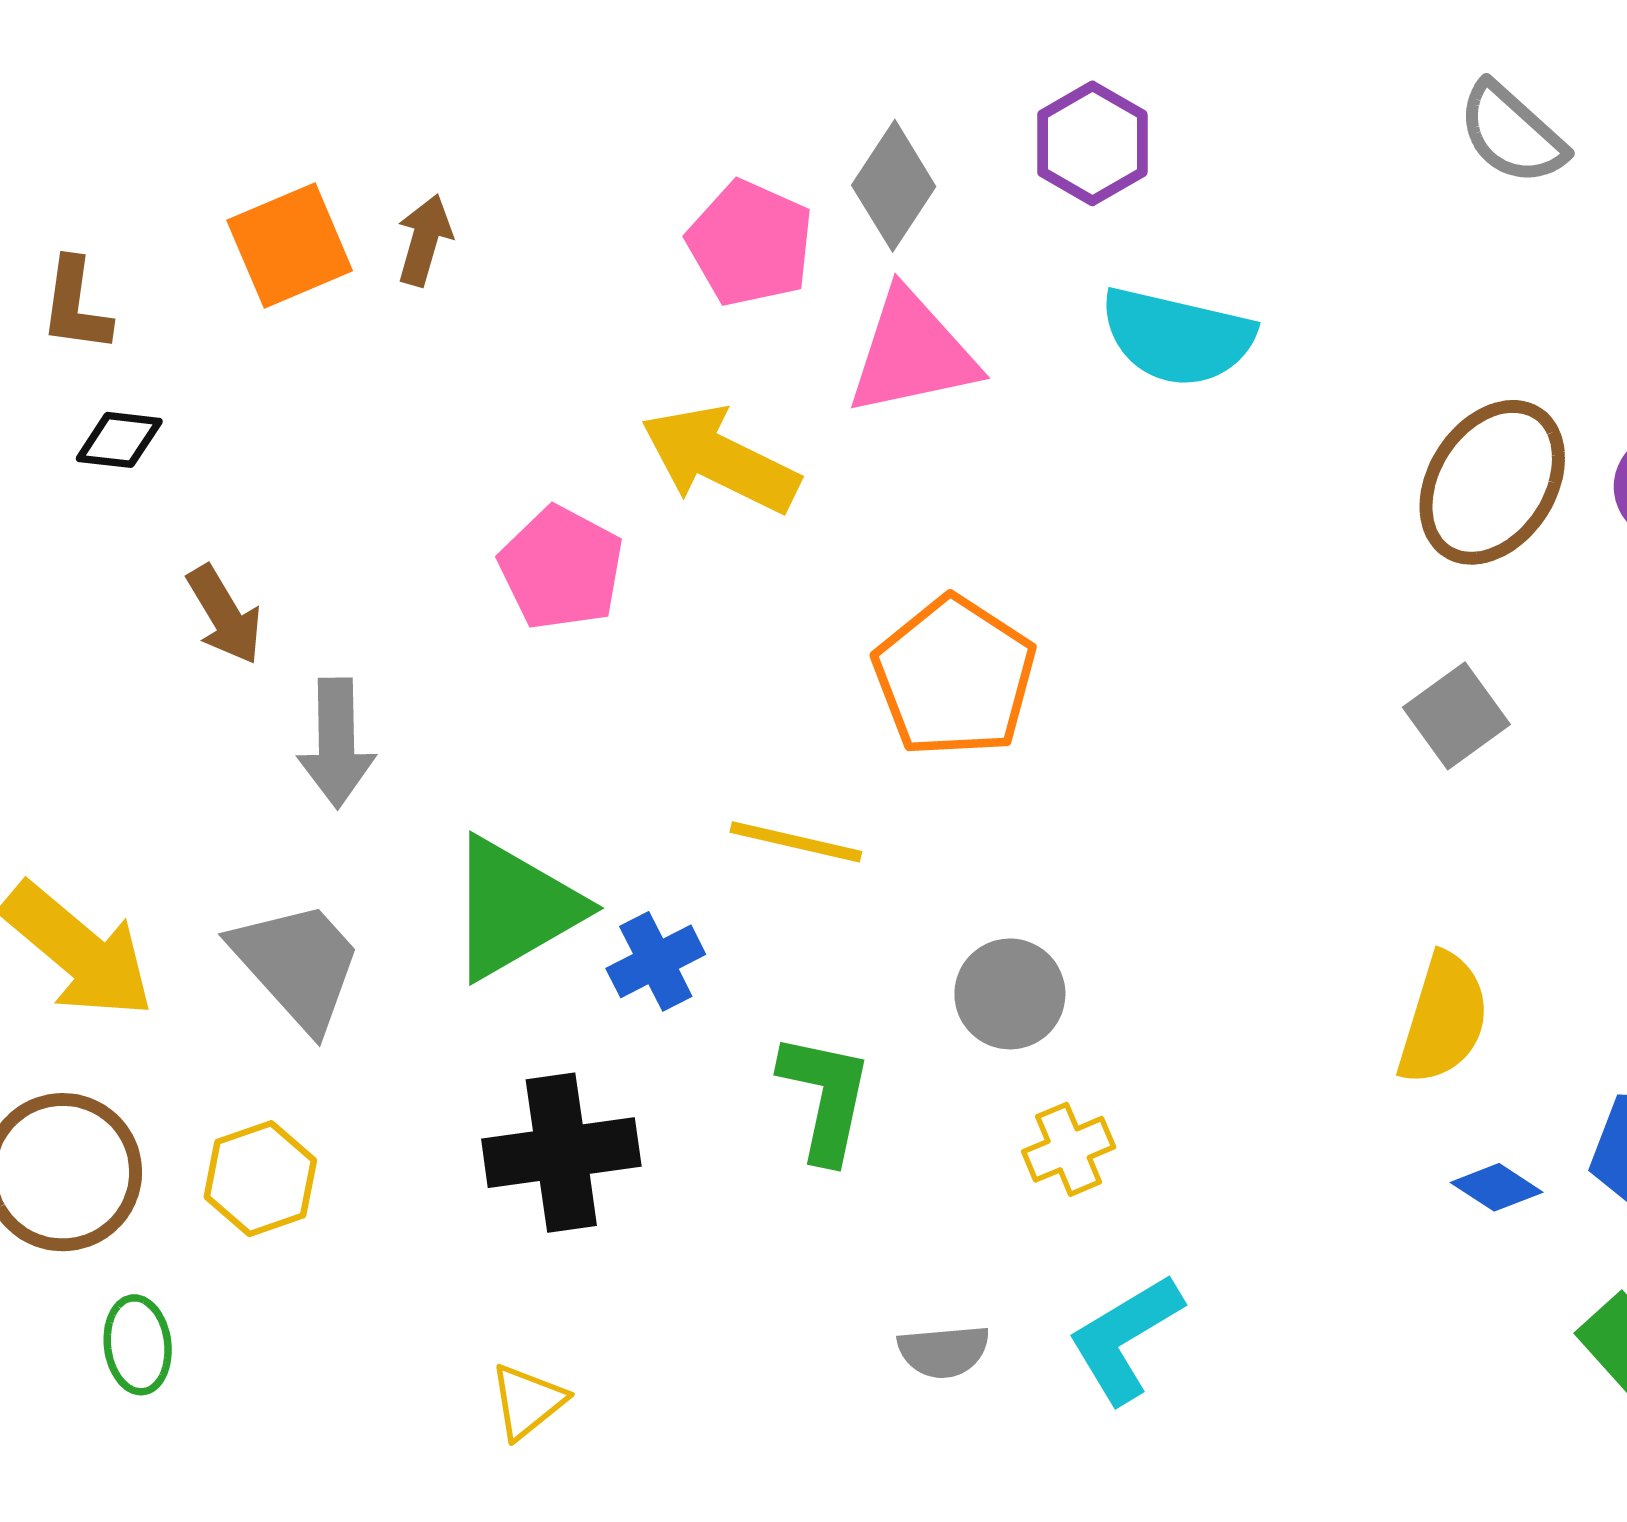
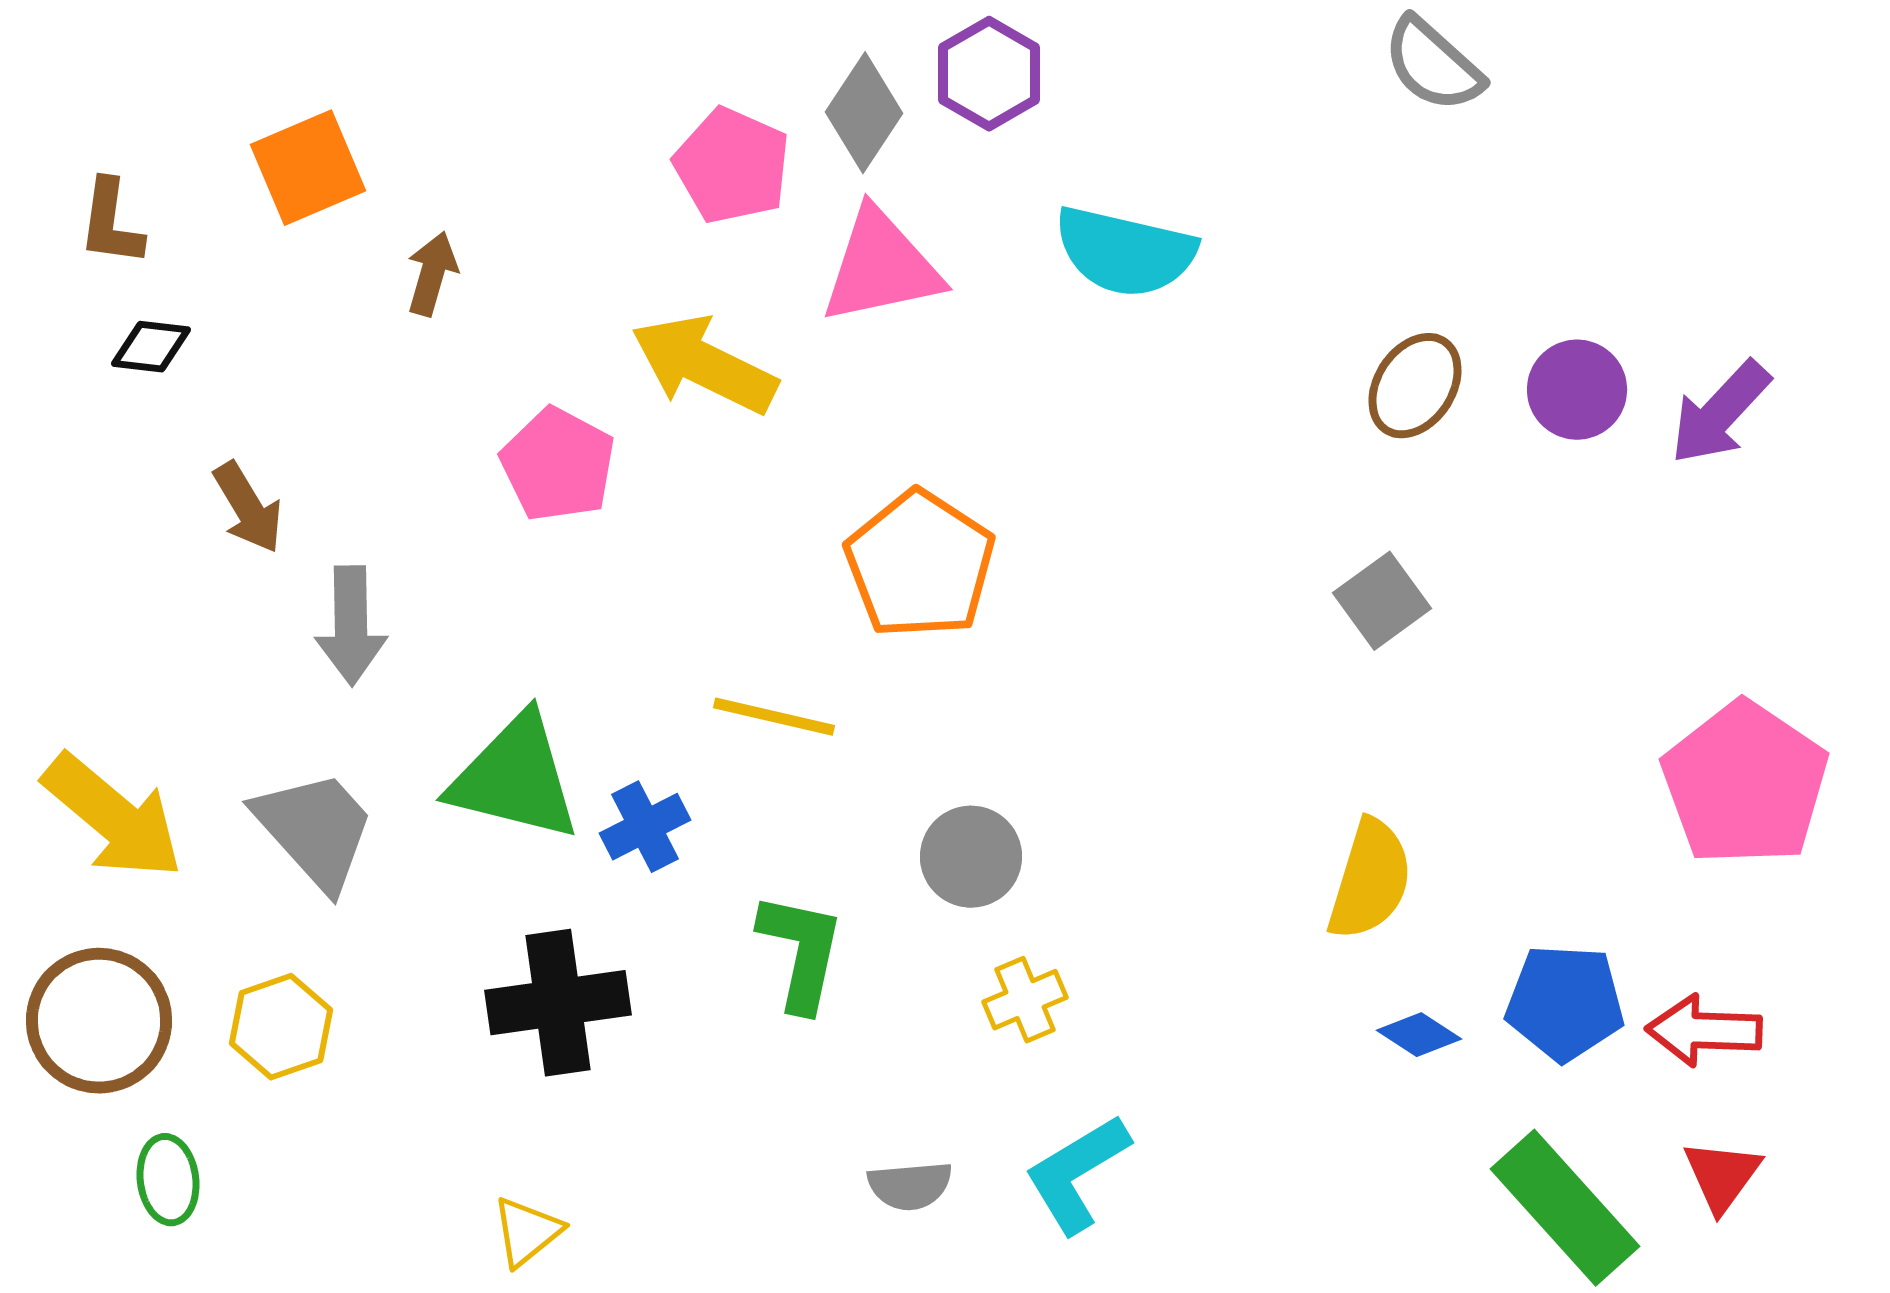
purple hexagon: (1092, 143) -> (989, 74), moved
brown arrow: (424, 240) -> (432, 274), moved
brown ellipse: (1492, 482) -> (1415, 386), size x0.7
green triangle: (515, 908) -> (515, 778), turned 44

